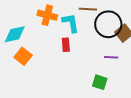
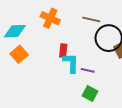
cyan L-shape: (71, 23) -> (71, 63), moved
purple line: (111, 57) -> (88, 70), moved

